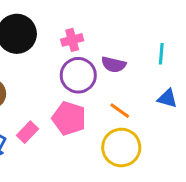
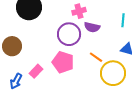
pink cross: (72, 40) -> (79, 11), moved
yellow circle: (121, 147) -> (113, 73), moved

